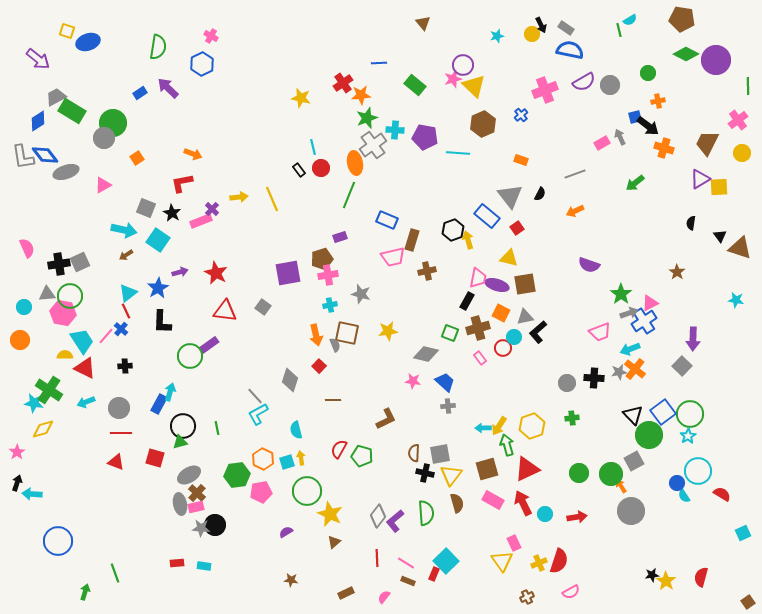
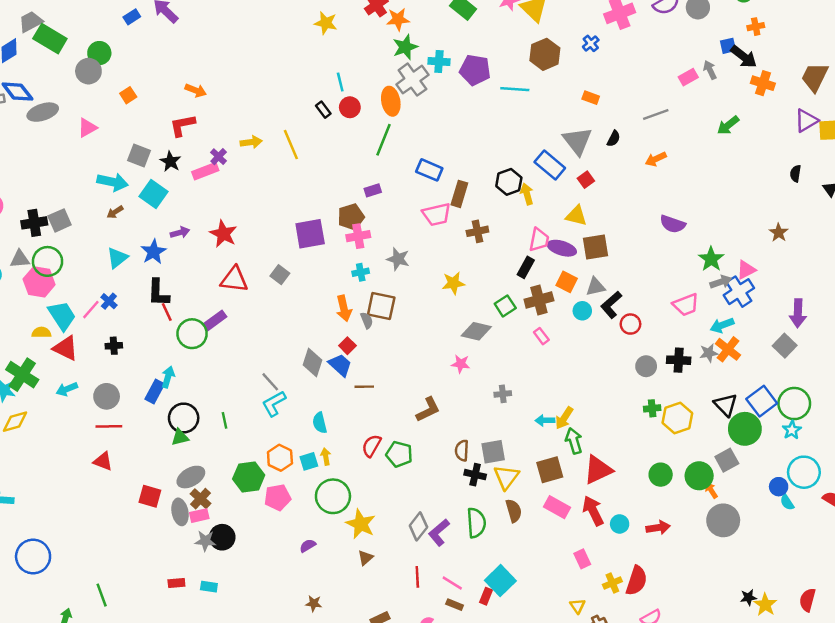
green circle: (113, 123) -> (99, 53), size x0.7
red line: (126, 311) -> (167, 312), moved
yellow star: (388, 331) -> (453, 283), moved
green square: (450, 333) -> (505, 306), turned 36
red circle: (503, 348) -> (630, 324), moved
blue trapezoid: (445, 382) -> (340, 365), moved
yellow hexagon: (532, 426) -> (677, 418), moved
red square: (155, 458) -> (150, 496), moved
yellow triangle: (502, 561) -> (577, 606), moved, size x0.6

